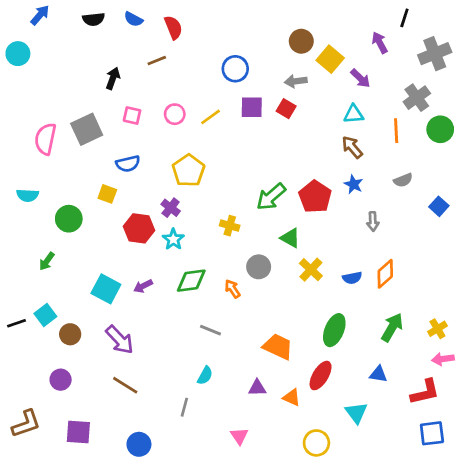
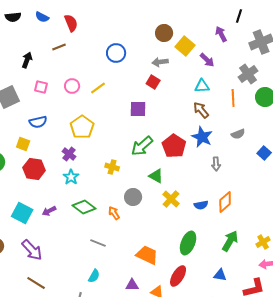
purple square: (252, 107) -> (138, 109), moved
blue star: (354, 184) -> (202, 137), size x1.5
red hexagon: (139, 228) -> (34, 169), moved
green diamond: (191, 281) -> (84, 207), turned 45

